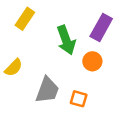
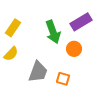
yellow rectangle: (25, 19) -> (13, 28), moved
purple rectangle: (101, 28) -> (81, 22), turned 30

